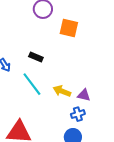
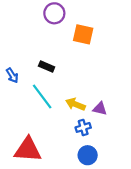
blue cross: (78, 114) -> (83, 127), moved

